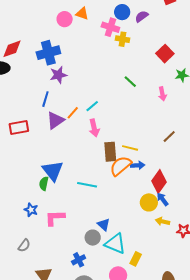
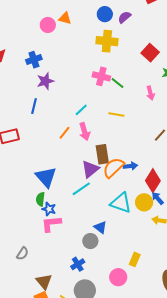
pink cross: (110, 27) -> (101, 76), moved
yellow cross: (123, 39) -> (107, 41), size x1.5
blue cross: (48, 53) -> (34, 60), size x0.7
orange line: (73, 113) -> (64, 133), moved
purple triangle: (55, 120) -> (90, 169), moved
yellow line: (130, 148) -> (116, 115), moved
green semicircle: (44, 184) -> (40, 199), moved
cyan line: (87, 185) -> (81, 189), turned -42
blue star: (31, 210) -> (49, 209), moved
cyan triangle: (115, 244) -> (121, 203), moved

